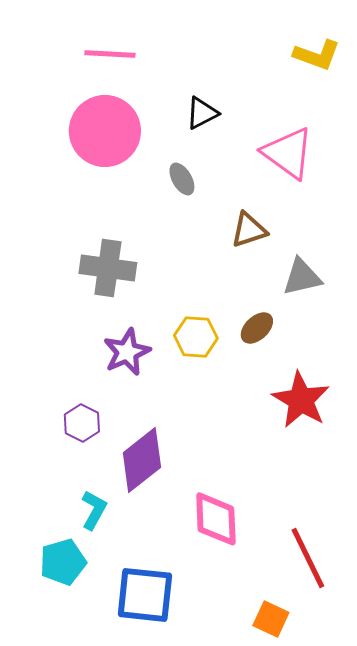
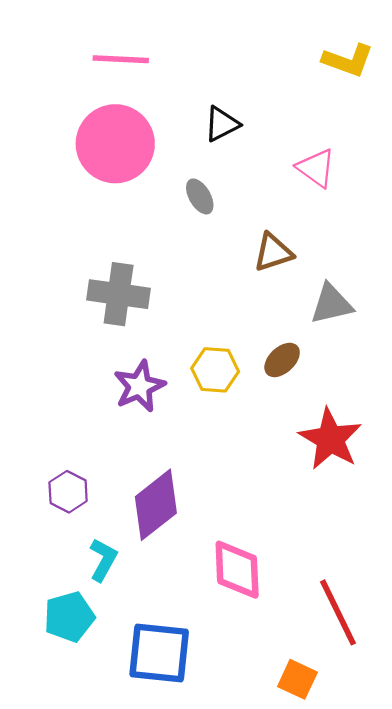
pink triangle: (288, 153) -> (316, 168), size x0.7
purple hexagon: (82, 423) -> (68, 492), moved

